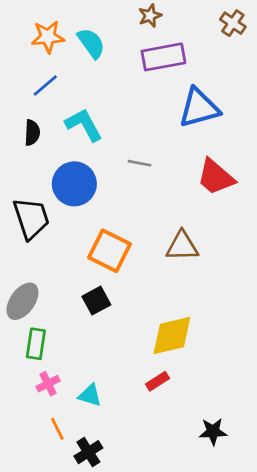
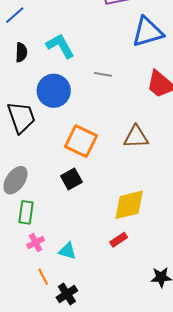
blue line: (45, 85) -> (15, 15), moved

